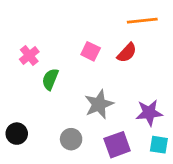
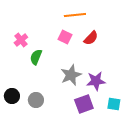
orange line: (142, 21) -> (75, 15), moved
purple star: (149, 113) -> (96, 81), moved
gray circle: (71, 139) -> (36, 100), moved

